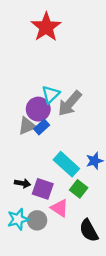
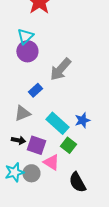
cyan triangle: (51, 94) -> (25, 36), moved
purple circle: (38, 109) -> (27, 51), moved
gray triangle: (27, 126) -> (22, 113), moved

